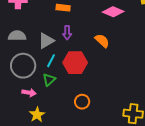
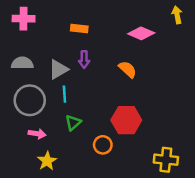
cyan line: (51, 61) -> (64, 94), turned -32
red hexagon: (75, 63) -> (126, 120), moved
green triangle: (49, 80) -> (73, 123), moved

